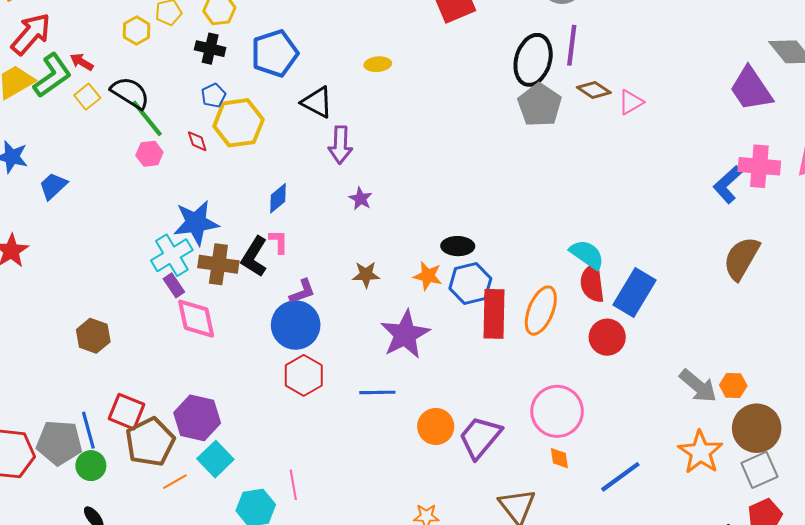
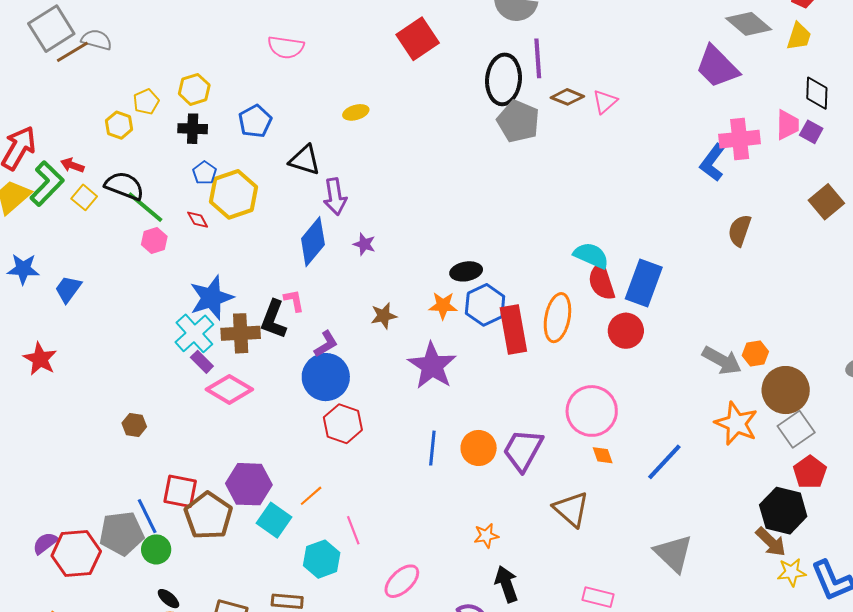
blue pentagon: (275, 53) -> (255, 121), size x0.7
blue diamond: (278, 198) -> (313, 242), moved, size x1.6
brown semicircle: (741, 258) -> (740, 230), size x0.7
pink diamond: (196, 319) -> (229, 389), turned -36
brown hexagon: (93, 336) -> (134, 425), size x0.7
blue line: (377, 392) -> (432, 448), moved, turned -72
orange line: (175, 482) -> (311, 496), moved

